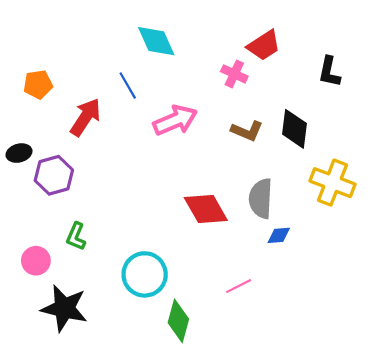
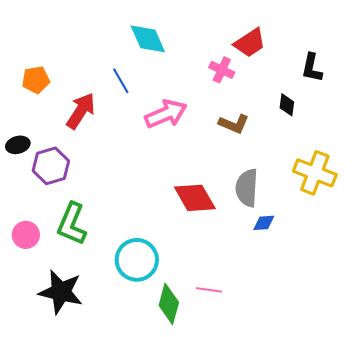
black diamond: (294, 129) -> (287, 105), moved, size x0.6
green L-shape: (76, 236) -> (72, 224), size x1.6
pink circle: (36, 261) -> (26, 235), moved
pink line: (239, 286) -> (209, 290), moved, turned 35

